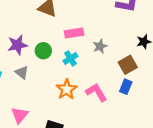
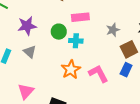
gray star: (100, 46) -> (113, 30), moved
green circle: (43, 51) -> (59, 32), moved
cyan cross: (70, 58) -> (76, 41), turned 32

